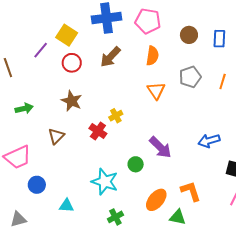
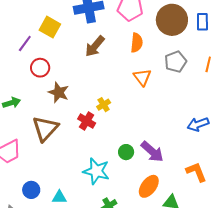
brown circle: (189, 35) -> (172, 20), size x1.8
red circle: (72, 63) -> (40, 68), moved
brown triangle: (56, 136) -> (45, 129), size x1.6
purple arrow: (160, 147) -> (152, 152), moved
blue circle: (37, 185) -> (31, 190), moved
orange L-shape: (191, 191) -> (196, 172), moved

